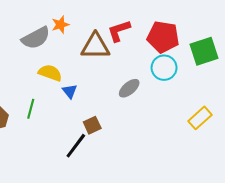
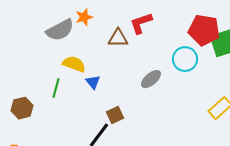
red pentagon: (163, 37) -> (204, 30), moved
brown triangle: (95, 46) -> (118, 38), size x0.7
green line: (31, 109) -> (56, 88), moved

